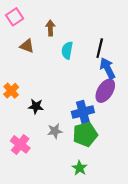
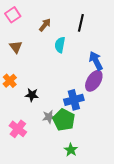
brown arrow: (50, 28) -> (45, 25), turned 40
brown triangle: (27, 46) -> (16, 47), moved, turned 32
black line: (100, 48) -> (81, 23), moved
green pentagon: (85, 134) -> (64, 120), moved, turned -30

